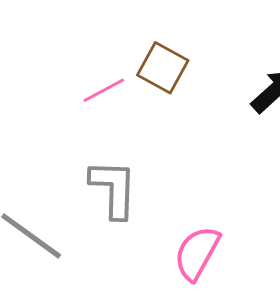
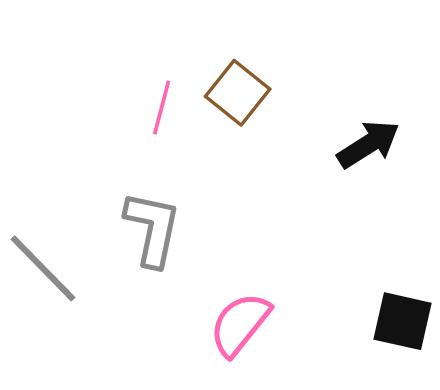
pink line: (104, 90) -> (162, 107), turned -57

